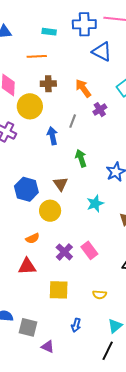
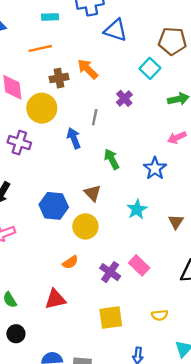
orange arrow: (83, 88) -> (88, 69), moved
red triangle: (27, 266) -> (55, 299), moved

